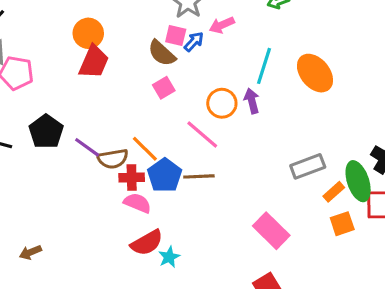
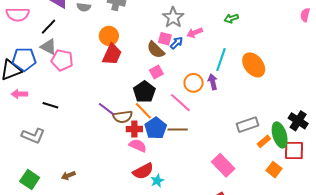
black pentagon: (46, 132) -> (144, 92), moved
orange square: (342, 224) -> (274, 170), moved, turned -35

